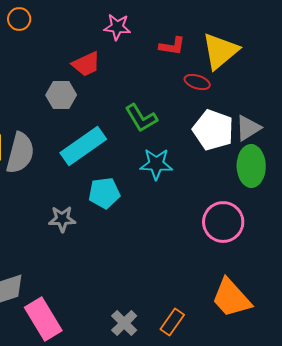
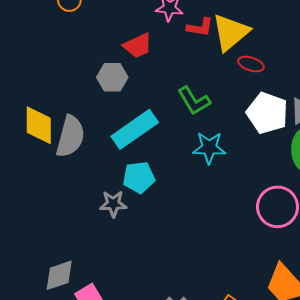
red L-shape: (172, 46) -> (200, 27), moved
yellow triangle: (220, 51) -> (231, 32), moved
cyan pentagon: (104, 193) -> (139, 177), moved

